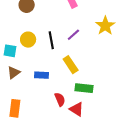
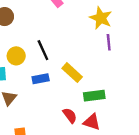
purple line: (73, 35) -> (109, 42), moved, turned -40
blue rectangle: (42, 75) -> (41, 79), moved

